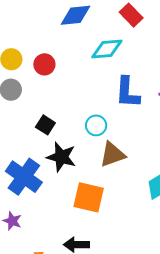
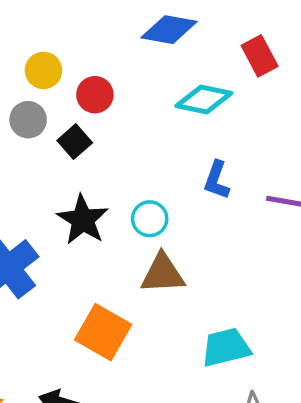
blue L-shape: (128, 92) -> (217, 180), size x0.7
black square: (45, 125) -> (75, 142), moved
black star: (61, 157) -> (83, 220), moved

